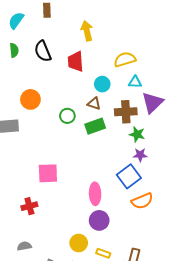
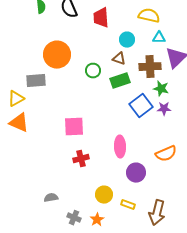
yellow semicircle: (125, 59) -> (149, 16), turned 30
orange circle: (30, 99) -> (57, 55), size x1.4
blue square: (129, 176) -> (141, 106), moved
red cross: (29, 206) -> (81, 159), moved
purple circle: (99, 220) -> (136, 173), moved

